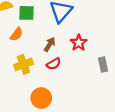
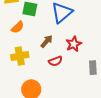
red semicircle: (54, 64) -> (55, 61), moved

